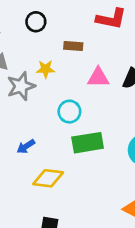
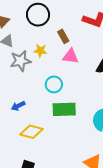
black circle: (36, 22) -> (38, 15), size x1.5
brown rectangle: (73, 46) -> (63, 36), turned 48
pink triangle: (98, 78) -> (71, 56), moved

